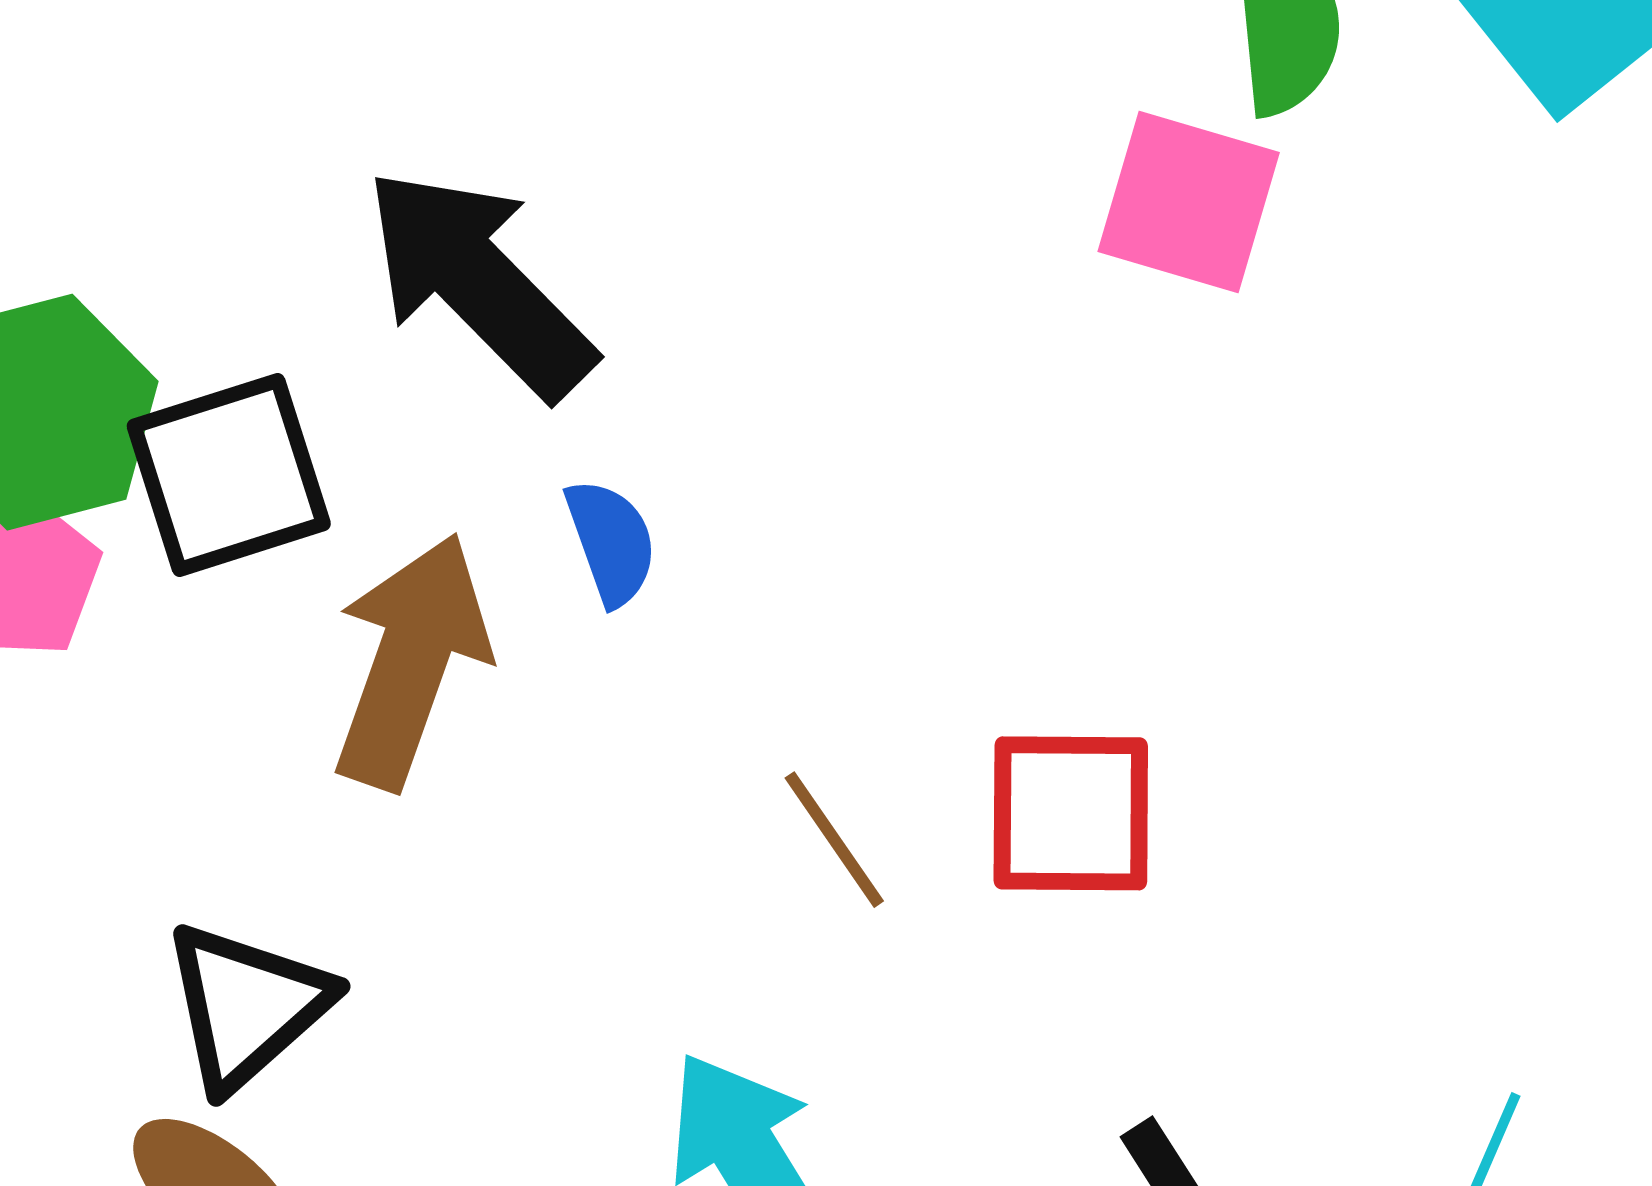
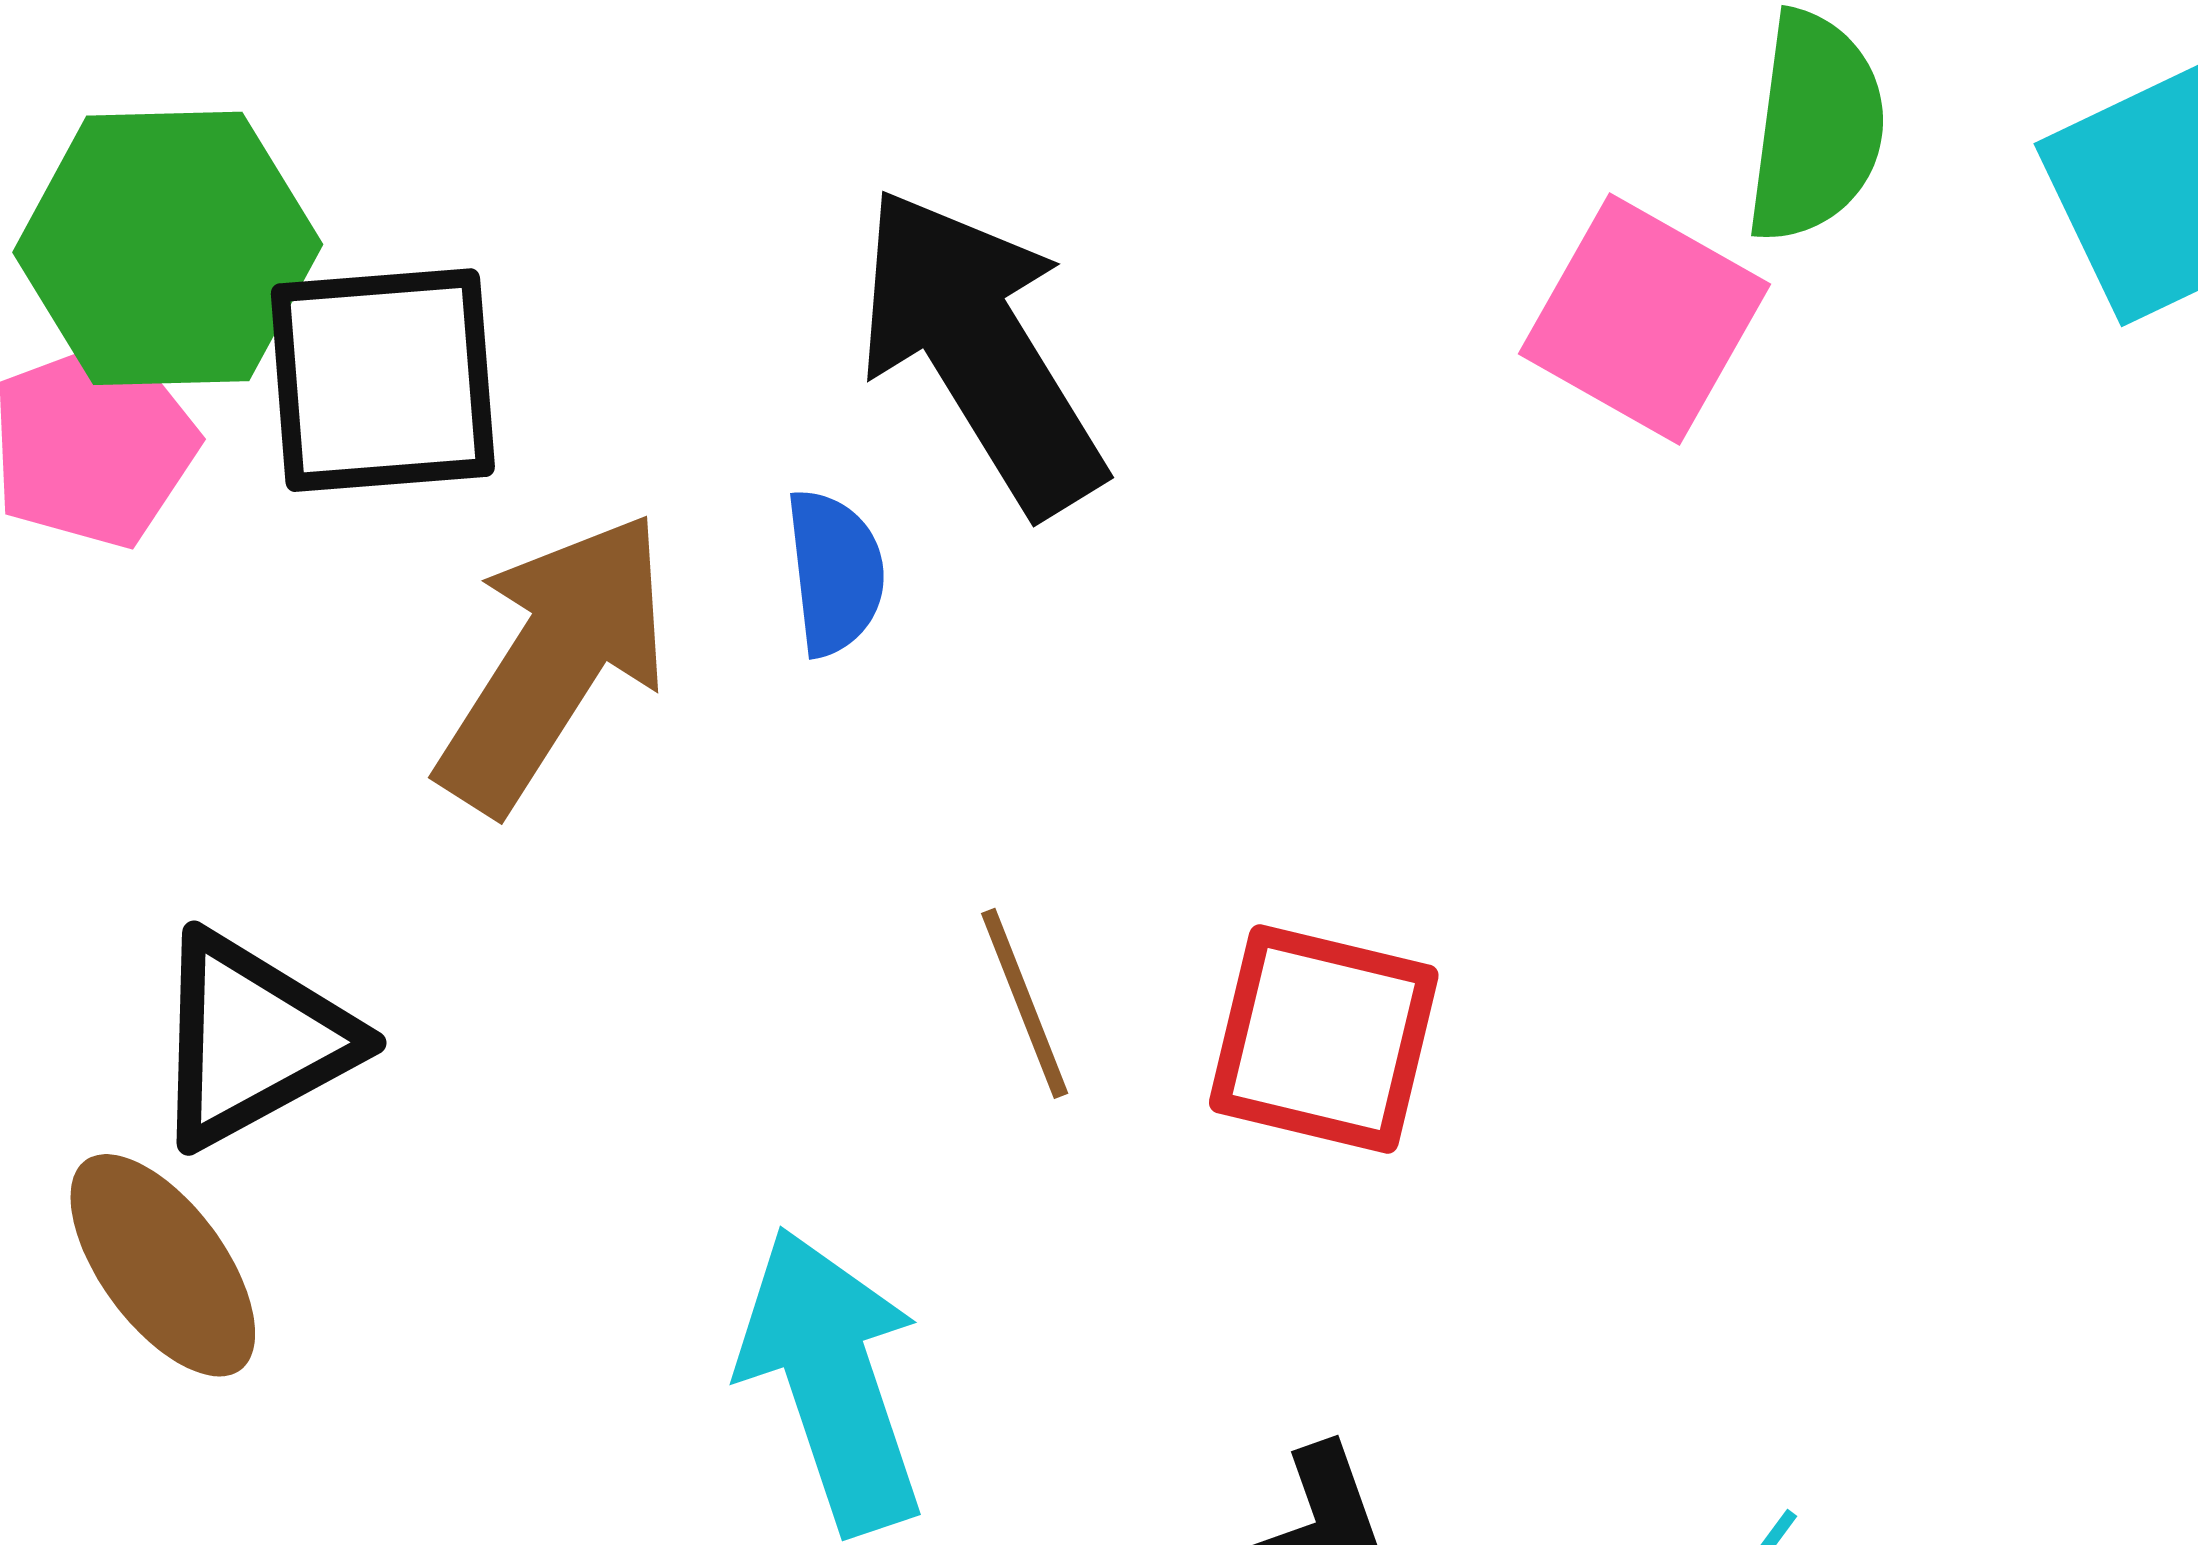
black arrow: (479, 283) -> (980, 350), moved

